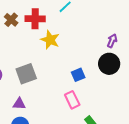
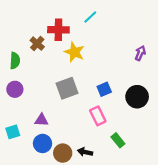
brown cross: (11, 20) -> (37, 44), moved
black circle: (109, 64) -> (137, 97), moved
gray square: (26, 74) -> (67, 88), moved

